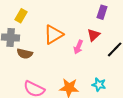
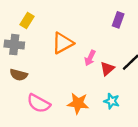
red triangle: (94, 35) -> (107, 69), moved
brown semicircle: (25, 54) -> (19, 75), moved

